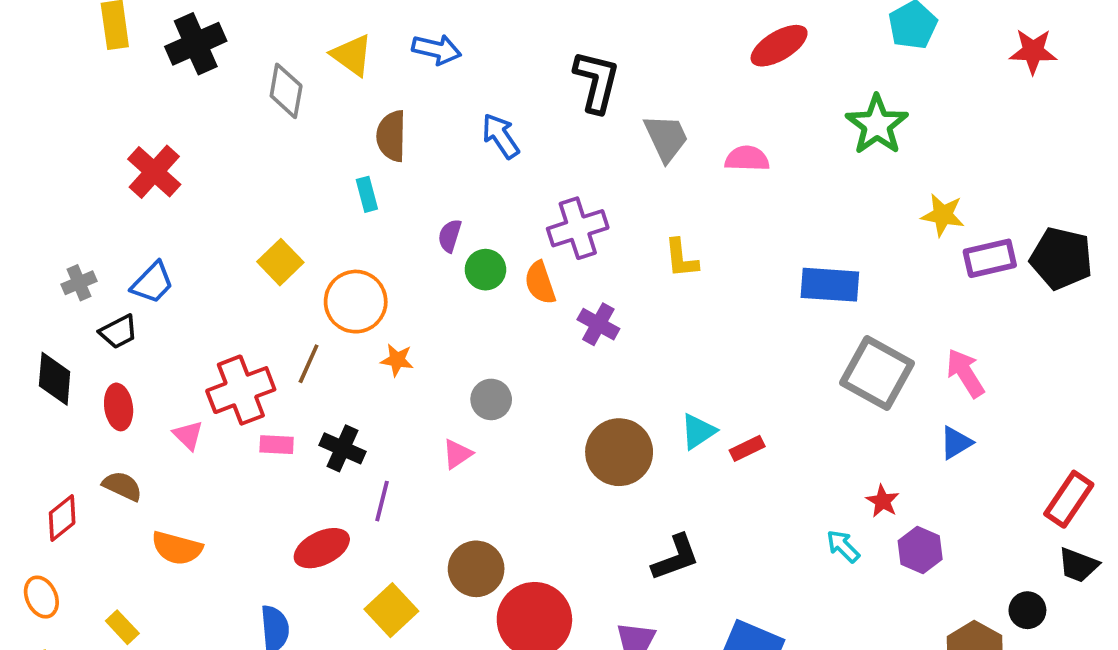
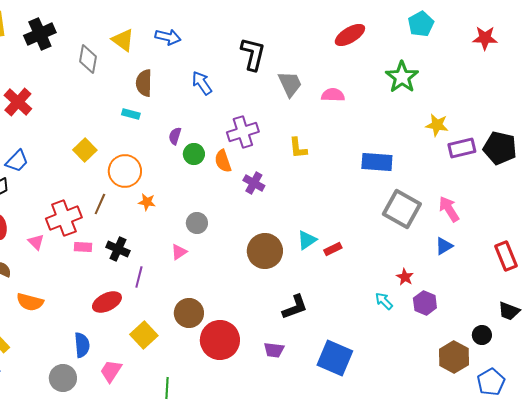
cyan rectangle: (367, 194) -> (131, 114), turned -60
red rectangle: (1069, 499) -> (506, 256), moved, turned -56

